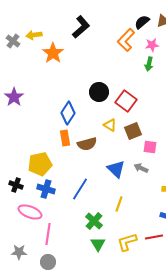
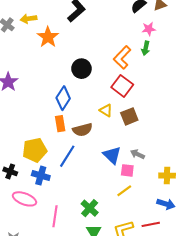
orange L-shape: (126, 40) -> (122, 57), moved
black circle: (99, 92) -> (81, 69), moved
pink square: (150, 147) -> (127, 170), moved
blue line: (80, 189) -> (67, 156), moved
yellow line: (119, 204) -> (124, 191), moved, turned 35
pink line: (48, 234) -> (55, 216), moved

